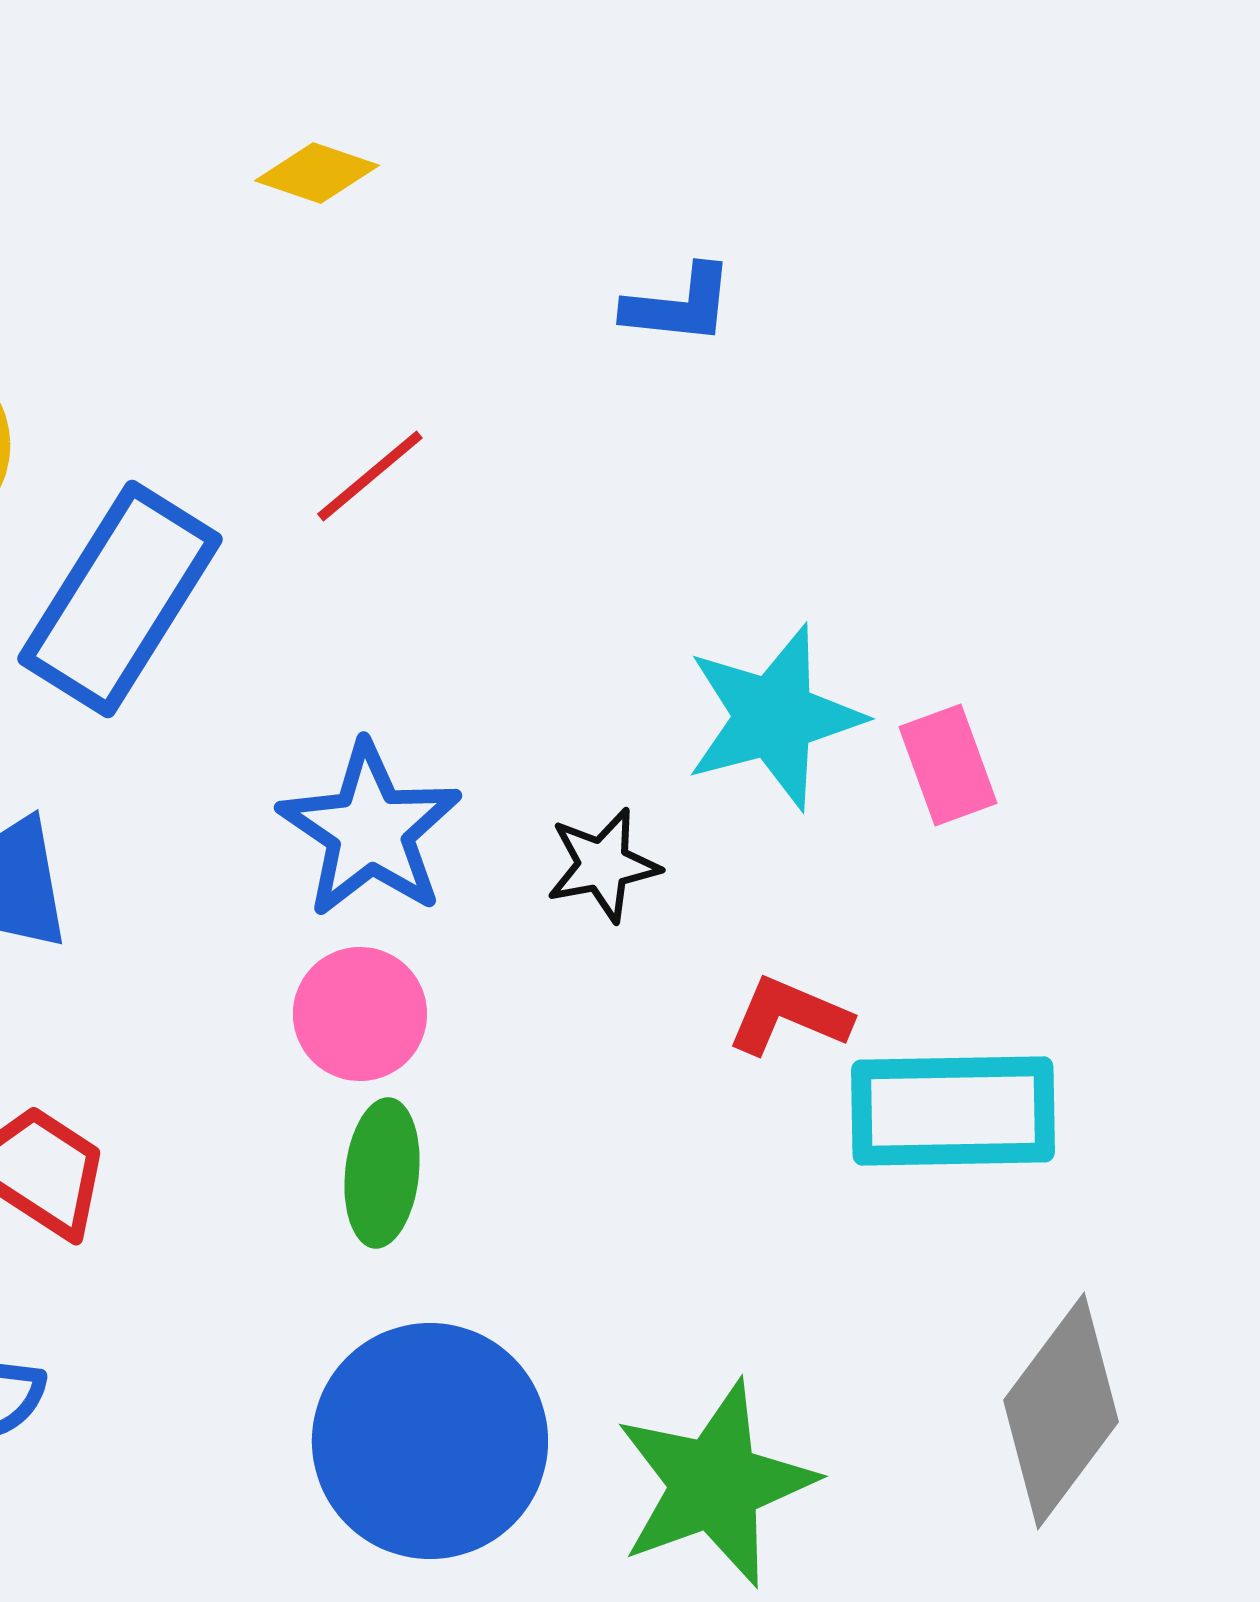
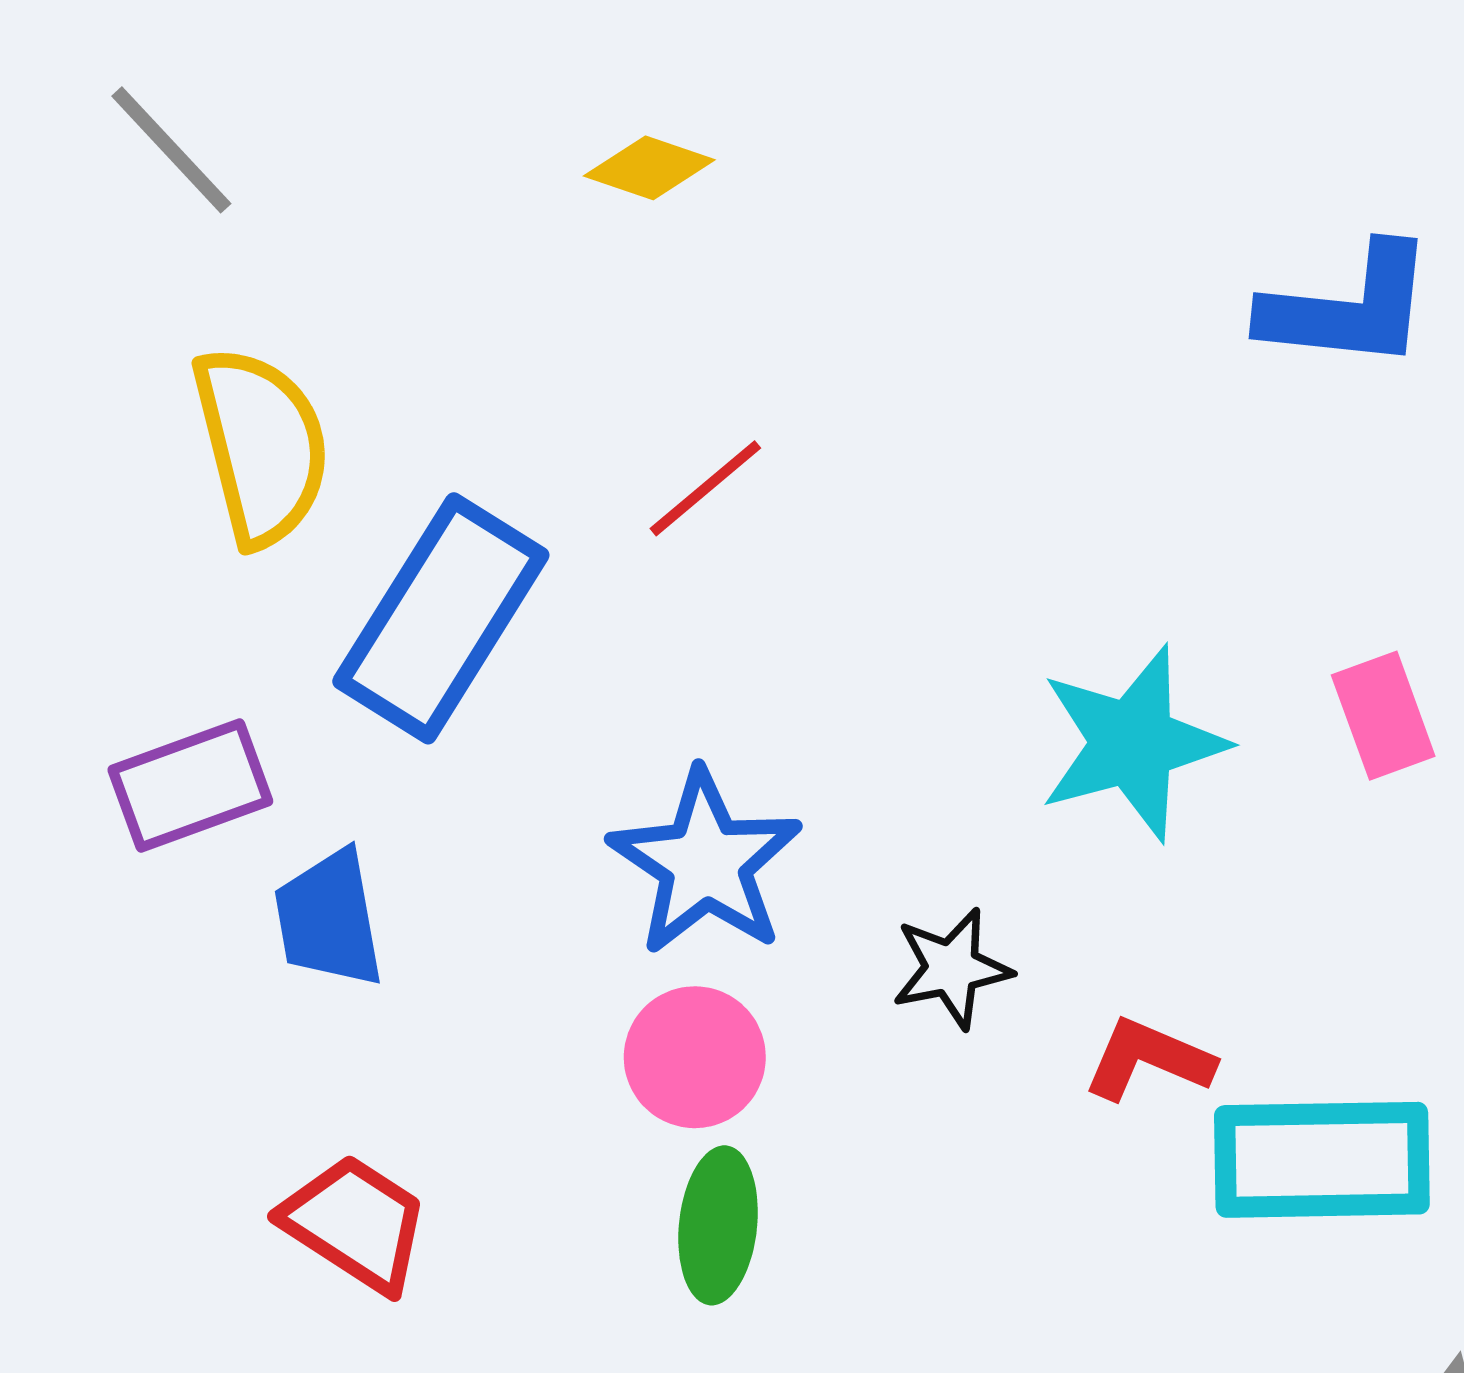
blue L-shape: (679, 305) -> (1348, 307), moved, size x1.5
pink rectangle: (948, 765) -> (1383, 716), moved
black star: (603, 865) -> (952, 968), moved

